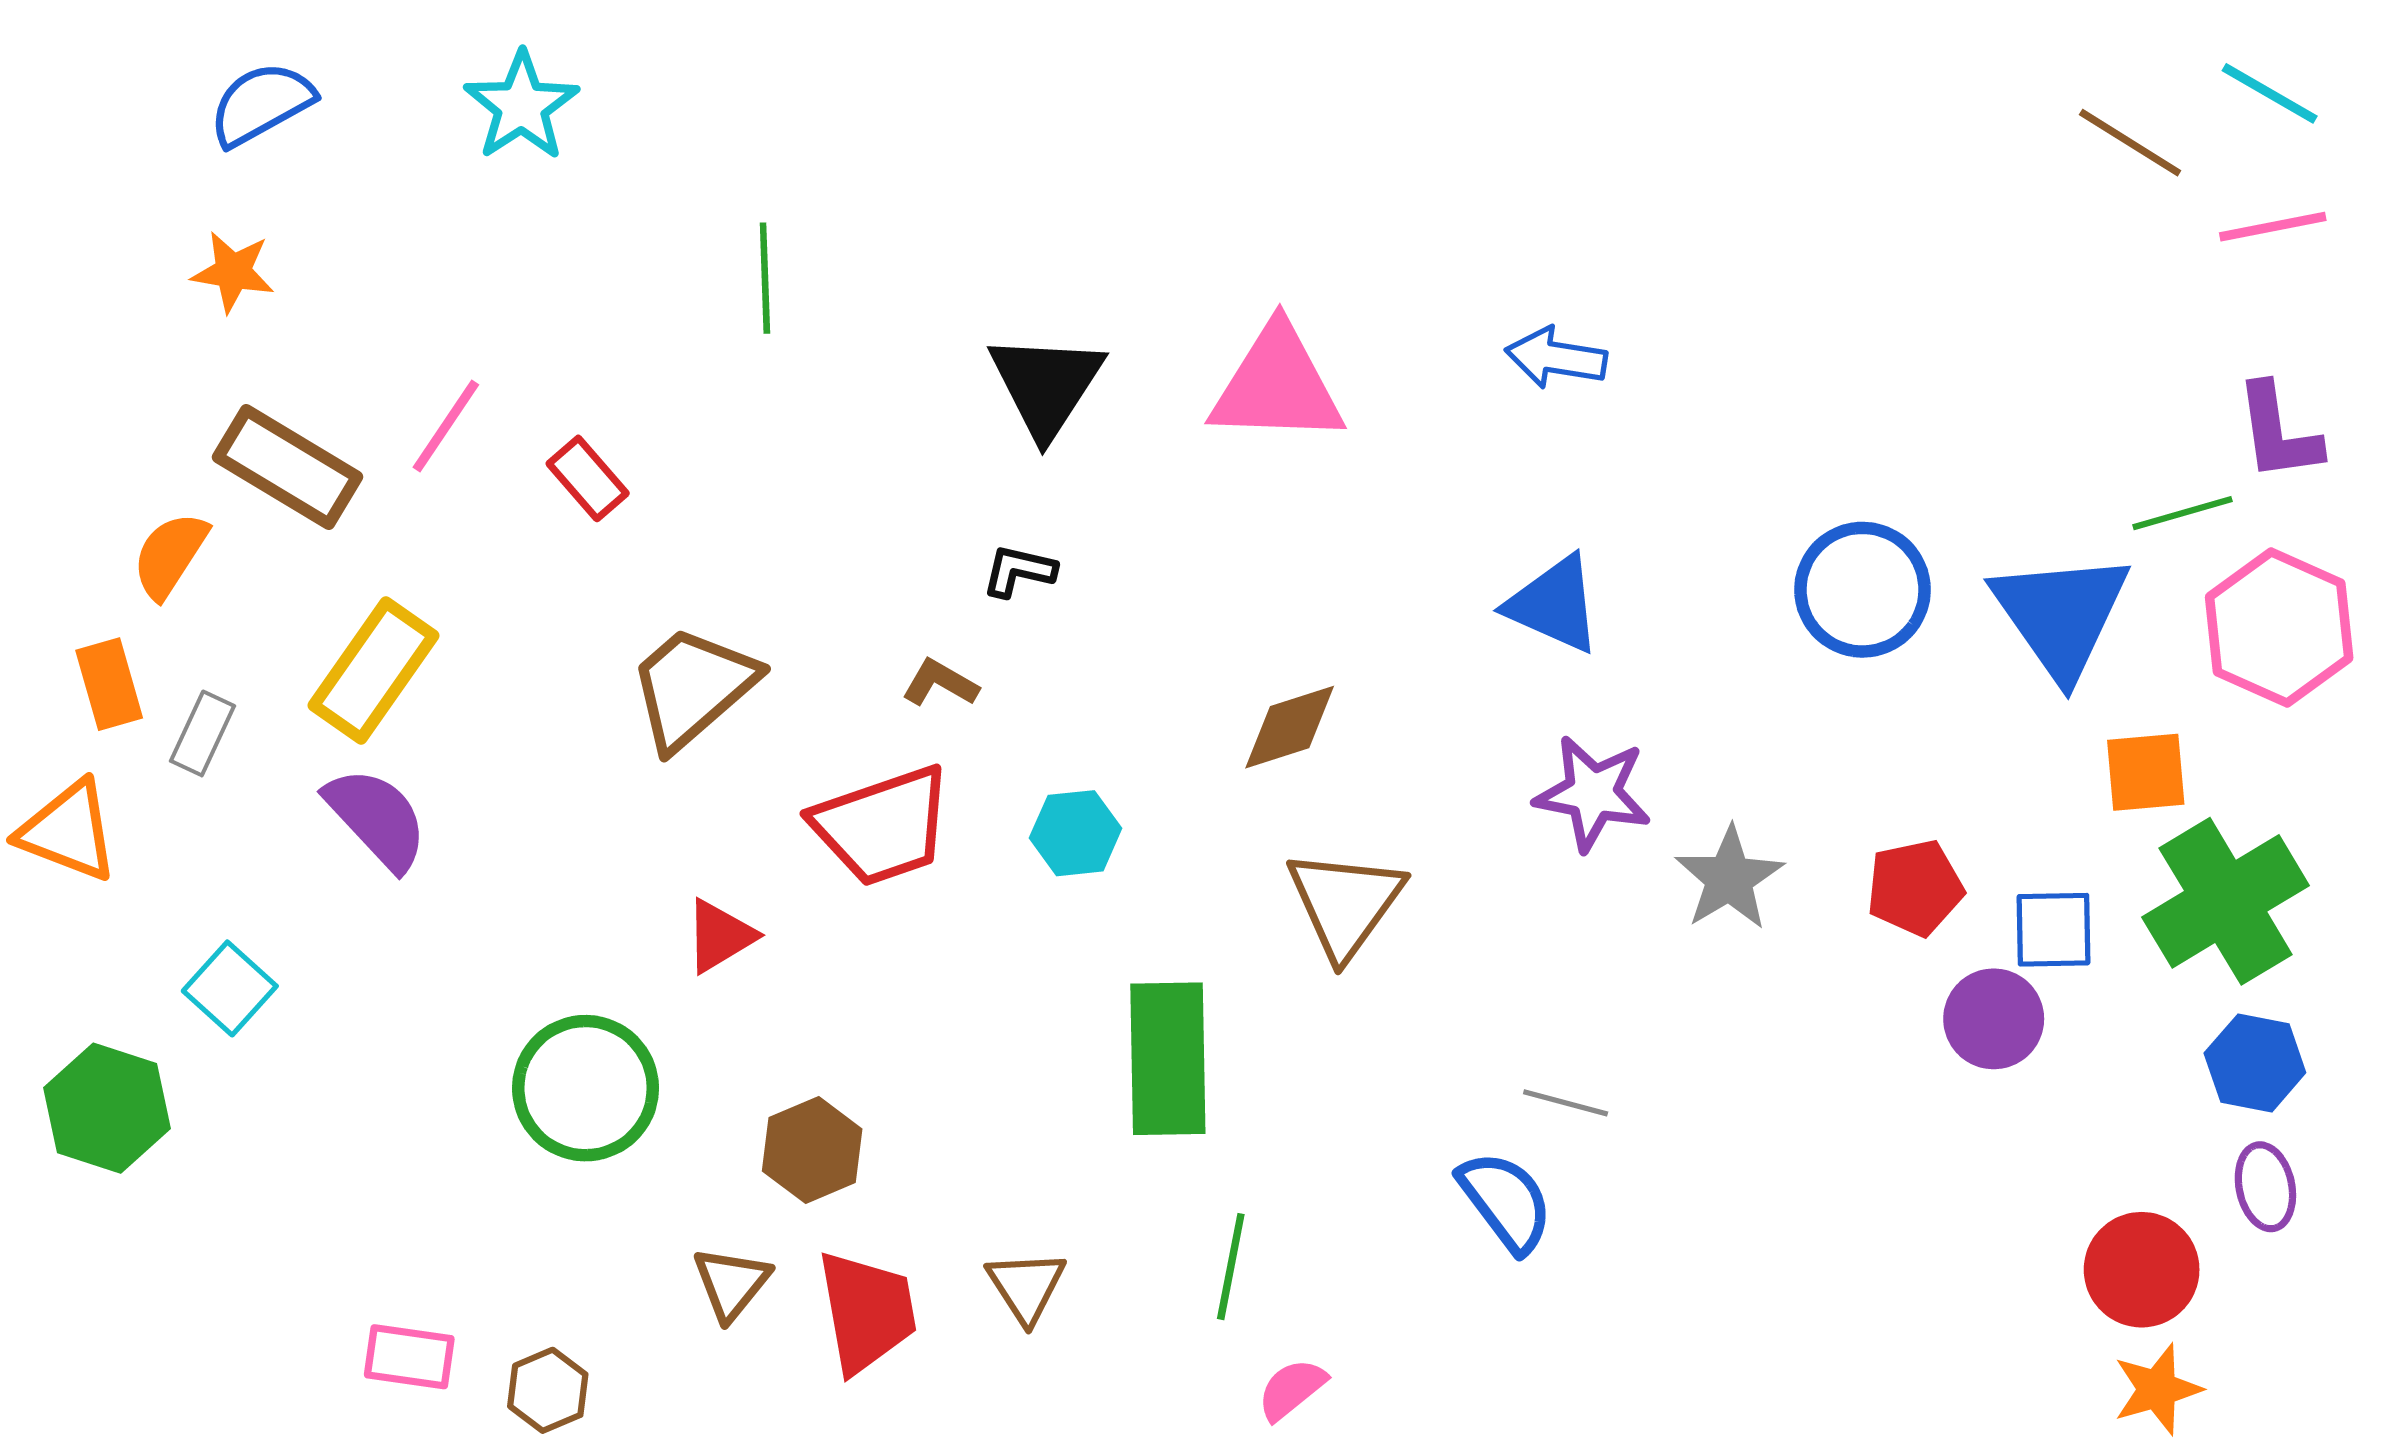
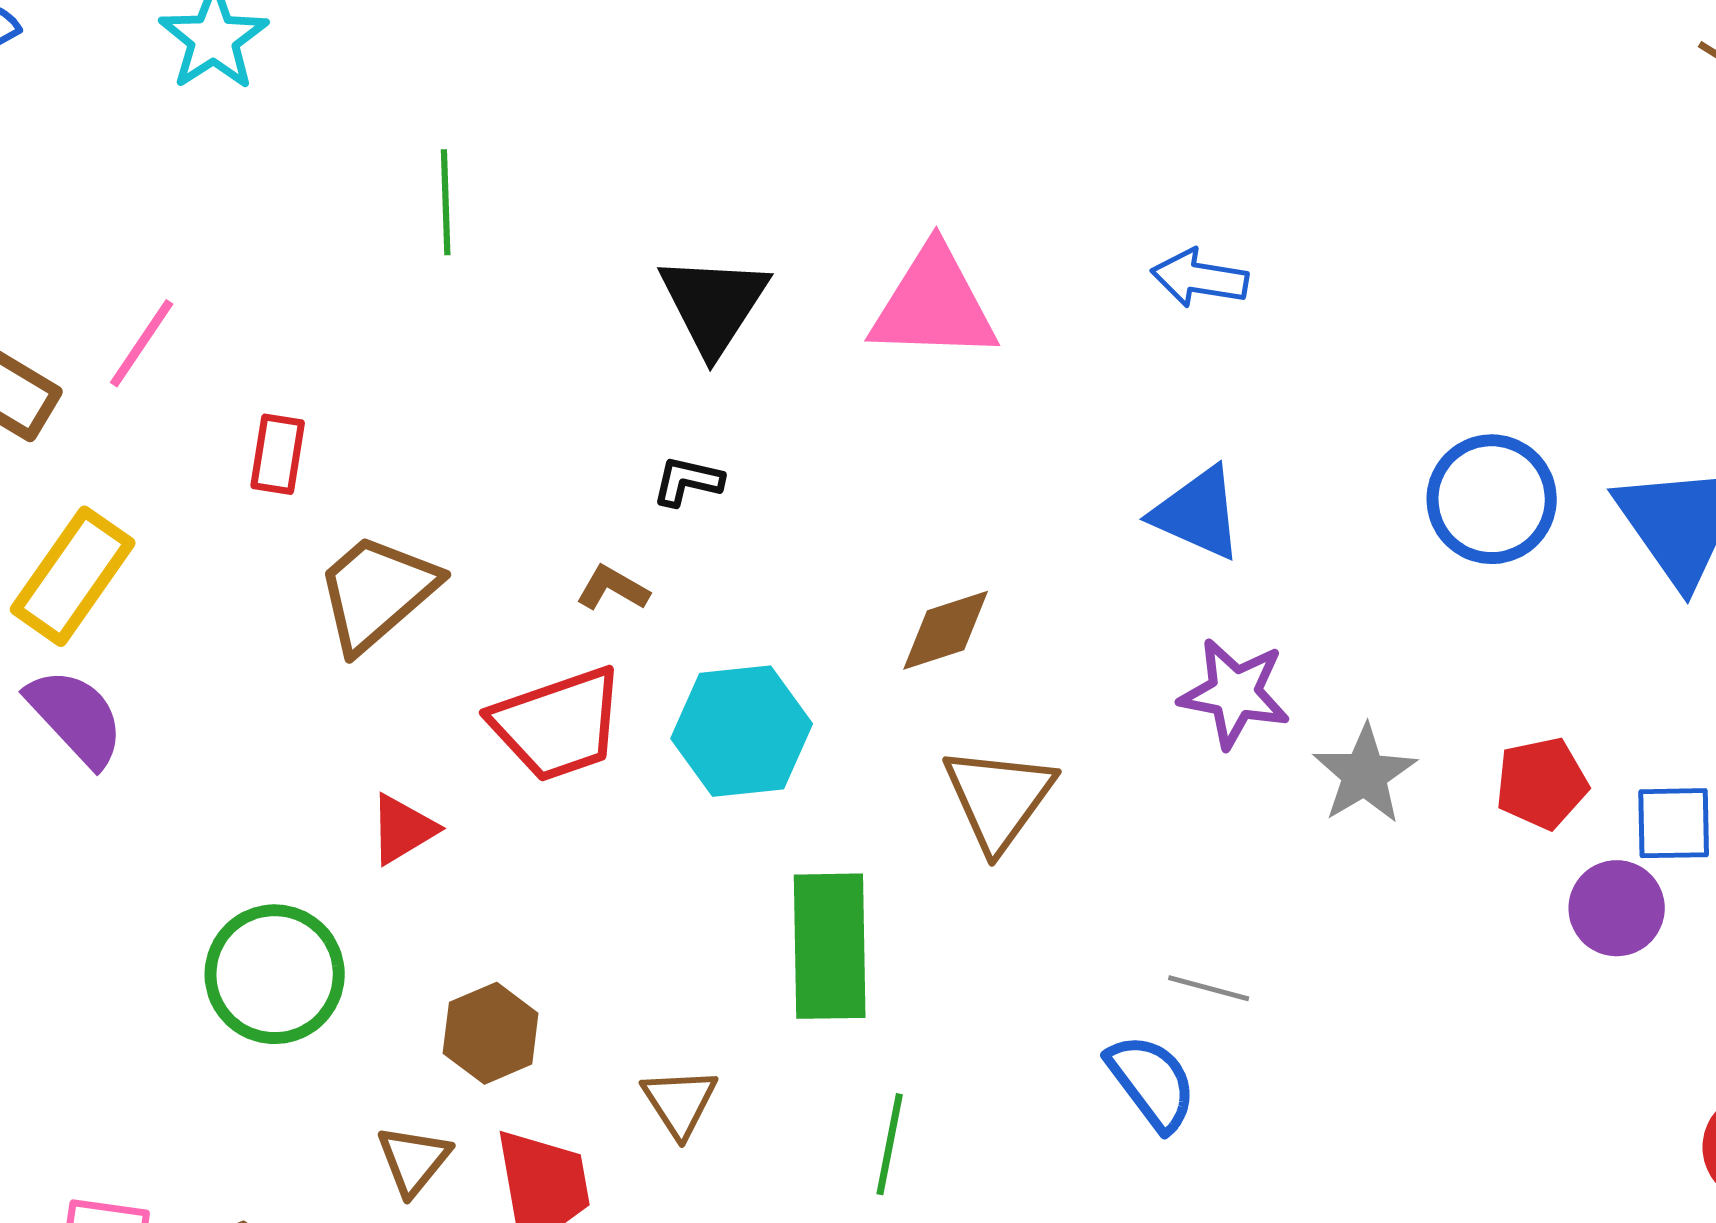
red rectangle: (588, 478) -> (278, 454), moved, turned 50
cyan hexagon: (1076, 833) -> (742, 731), size x1.6
brown triangle: (1026, 1286) -> (680, 1102), moved

